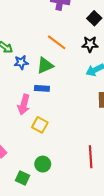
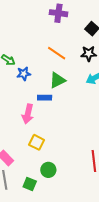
green triangle: (45, 66) -> (57, 80), moved
yellow square: (40, 125) -> (37, 142), moved

